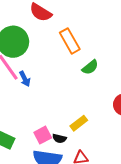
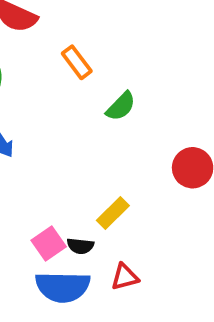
orange rectangle: (70, 41) -> (77, 62), size x0.7

